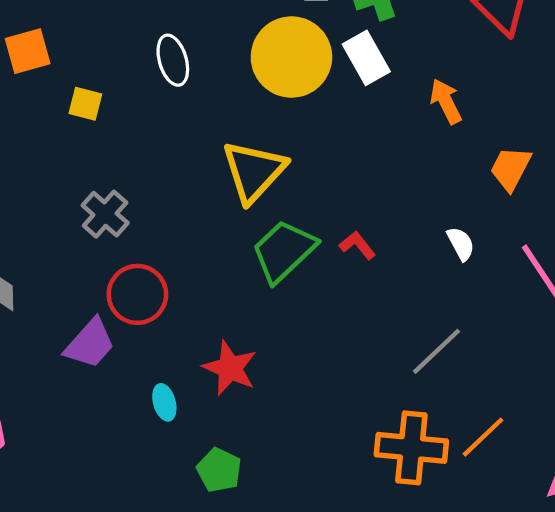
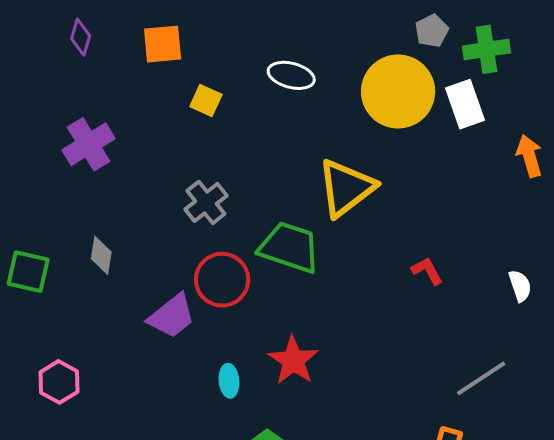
white ellipse: (173, 60) -> (291, 75), turned -69
green trapezoid: (284, 251) -> (289, 247), moved, turned 52

